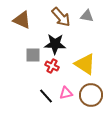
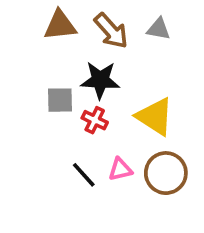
brown triangle: (22, 20) -> (60, 25), moved, turned -30

